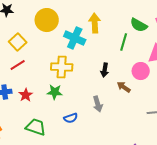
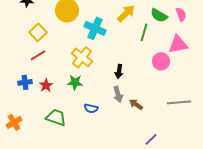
yellow arrow: (95, 23) -> (126, 13), moved, turned 48
yellow cross: (62, 67) -> (82, 57), turned 35
black arrow: (105, 70) -> (119, 71), moved
brown arrow: (124, 87) -> (136, 104), moved
blue semicircle: (71, 118) -> (91, 108), turned 32

